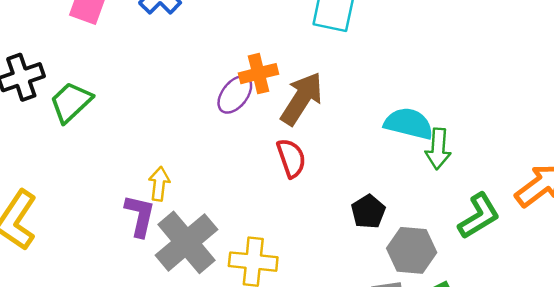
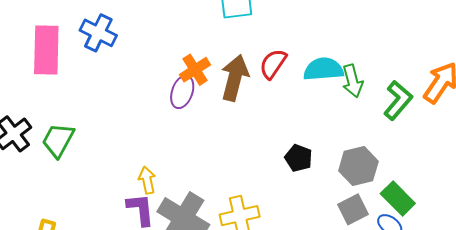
red semicircle: (291, 158) -> (273, 64), moved, turned -108
black pentagon: (368, 212) -> (299, 158), moved
green L-shape: (479, 216) -> (398, 100), moved

